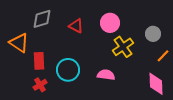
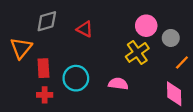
pink circle: (110, 23) -> (146, 26), moved
orange triangle: (19, 43) -> (21, 48), turned 35
red cross: (40, 85) -> (45, 95), turned 32

